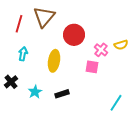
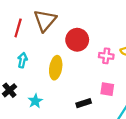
pink cross: (101, 50) -> (106, 56), turned -32
pink square: (92, 67) -> (107, 89), moved
black rectangle: (62, 94) -> (84, 103), moved

